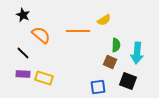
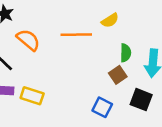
brown square: (110, 62) -> (118, 75), turned 32
blue square: (98, 87) -> (102, 107), turned 35

